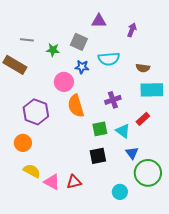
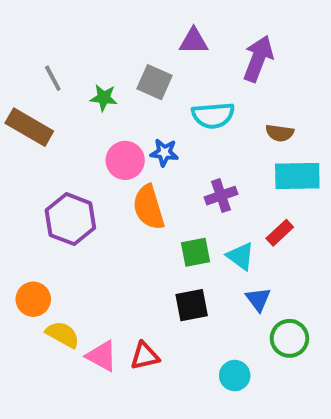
purple arrow: (132, 30) -> (258, 59), size x1.6
gray line: (27, 40) -> (53, 78), turned 56
blue star: (82, 67) -> (164, 153), moved
orange circle: (23, 143) -> (33, 299), moved
green circle: (148, 173) -> (289, 338), size x0.7

